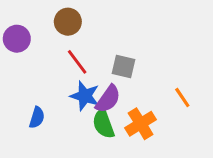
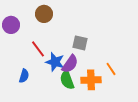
red line: (77, 62) -> (38, 49), moved
orange line: (182, 97) -> (111, 69), moved
orange cross: (141, 124) -> (91, 80), turned 30

